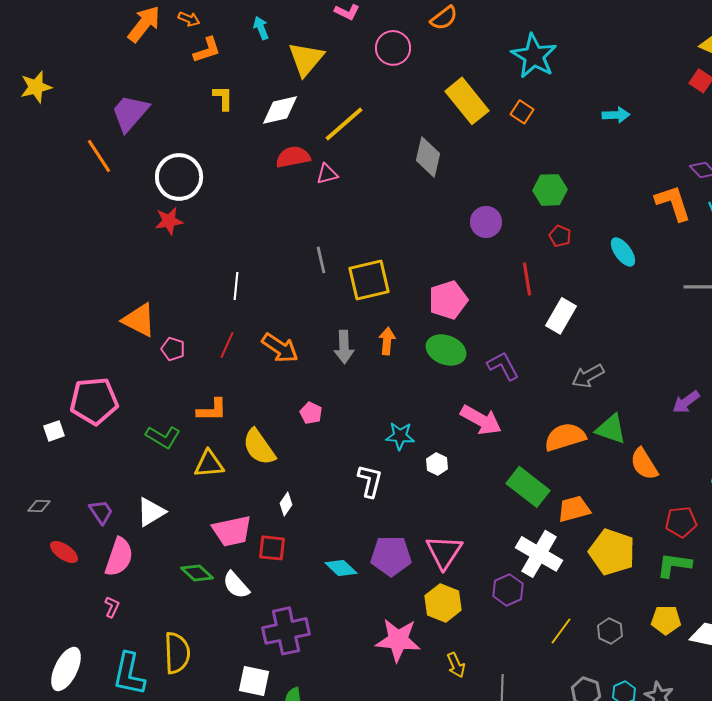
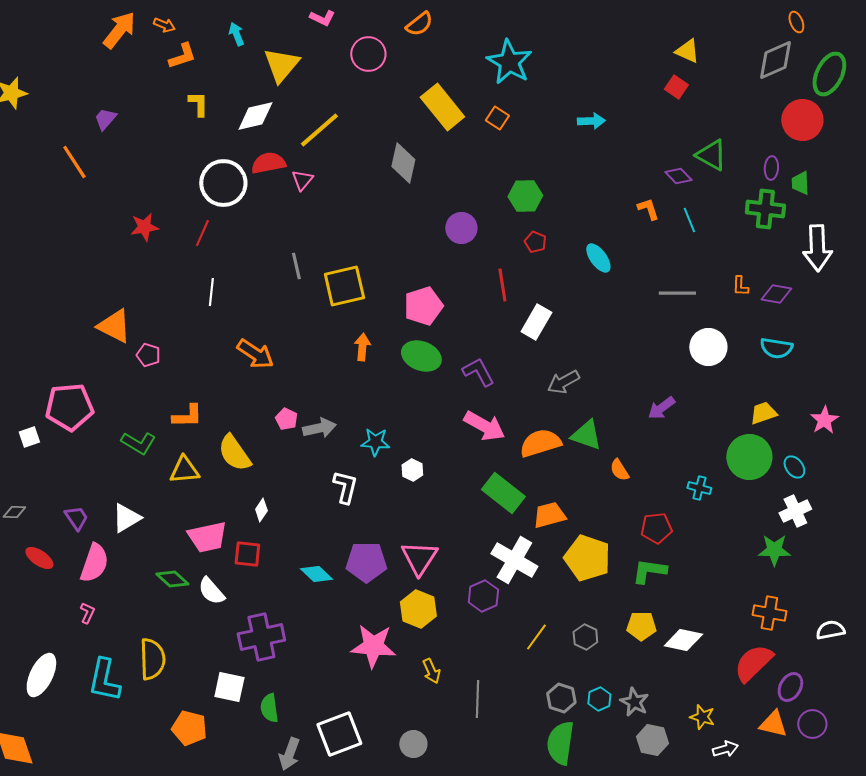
purple trapezoid: (130, 113) -> (105, 119), size x0.6
pink triangle: (327, 174) -> (302, 180), turned -35
white circle: (179, 177) -> (223, 183), moved
orange L-shape: (673, 203) -> (648, 209), size x0.6
red line: (227, 345) -> (202, 233), moved
gray arrow: (344, 347) -> (319, 428), moved, turned -100
pink arrow: (481, 420) -> (484, 426), moved
orange semicircle: (644, 464) -> (619, 470), size x0.7

